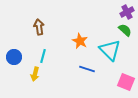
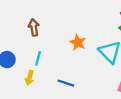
blue line: (87, 69) -> (66, 83), moved

